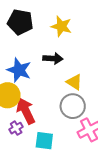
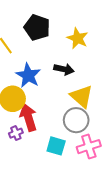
yellow triangle: (74, 82) -> (82, 96), size x1.4
cyan square: (44, 141) -> (56, 146), moved

